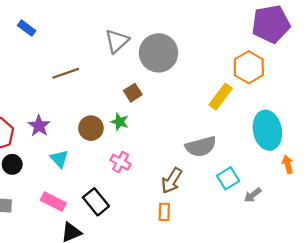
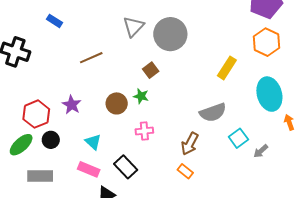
orange hexagon: (249, 67) -> (267, 42), moved
cyan triangle: (59, 159) -> (93, 142), moved
pink cross: (120, 162) -> (144, 131), turned -30
orange rectangle: (164, 212) -> (185, 171), turned -49

